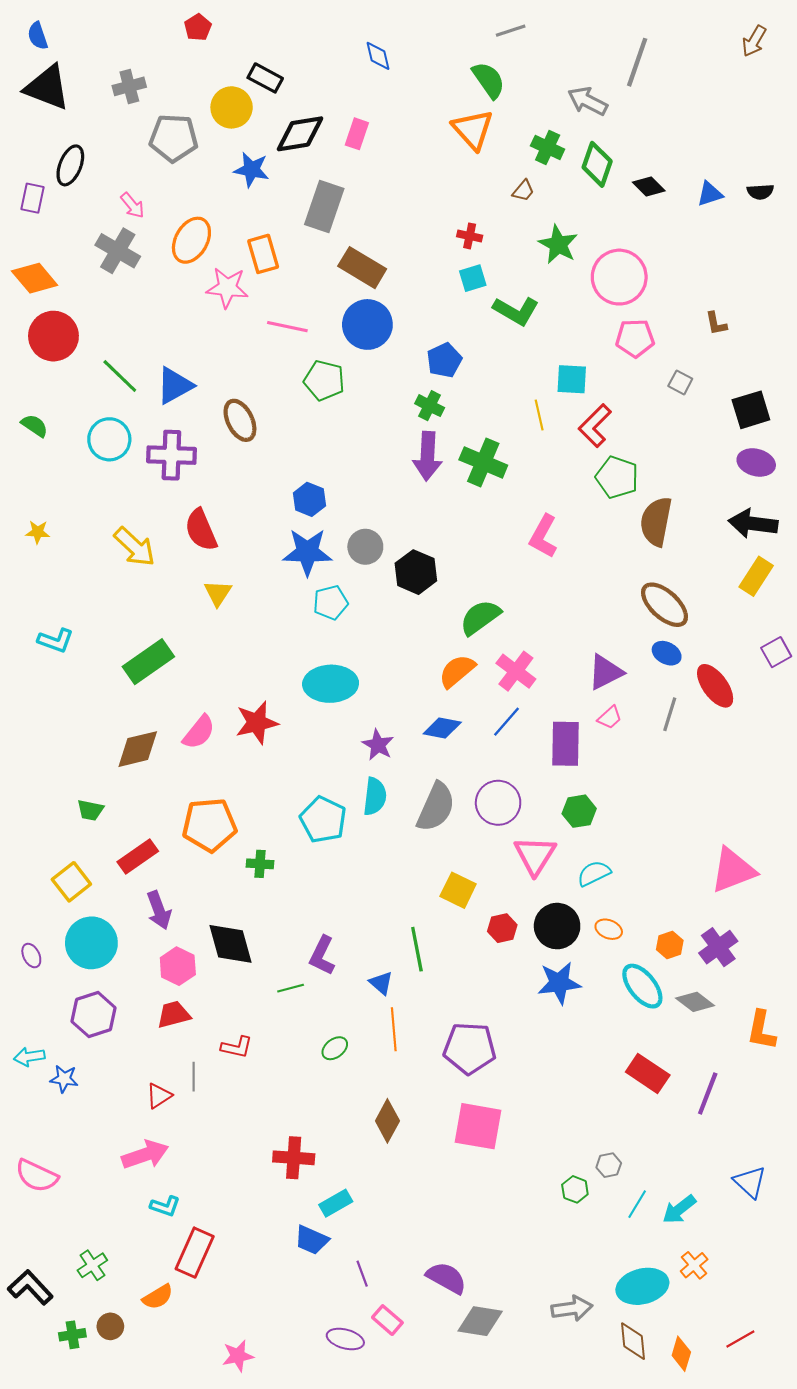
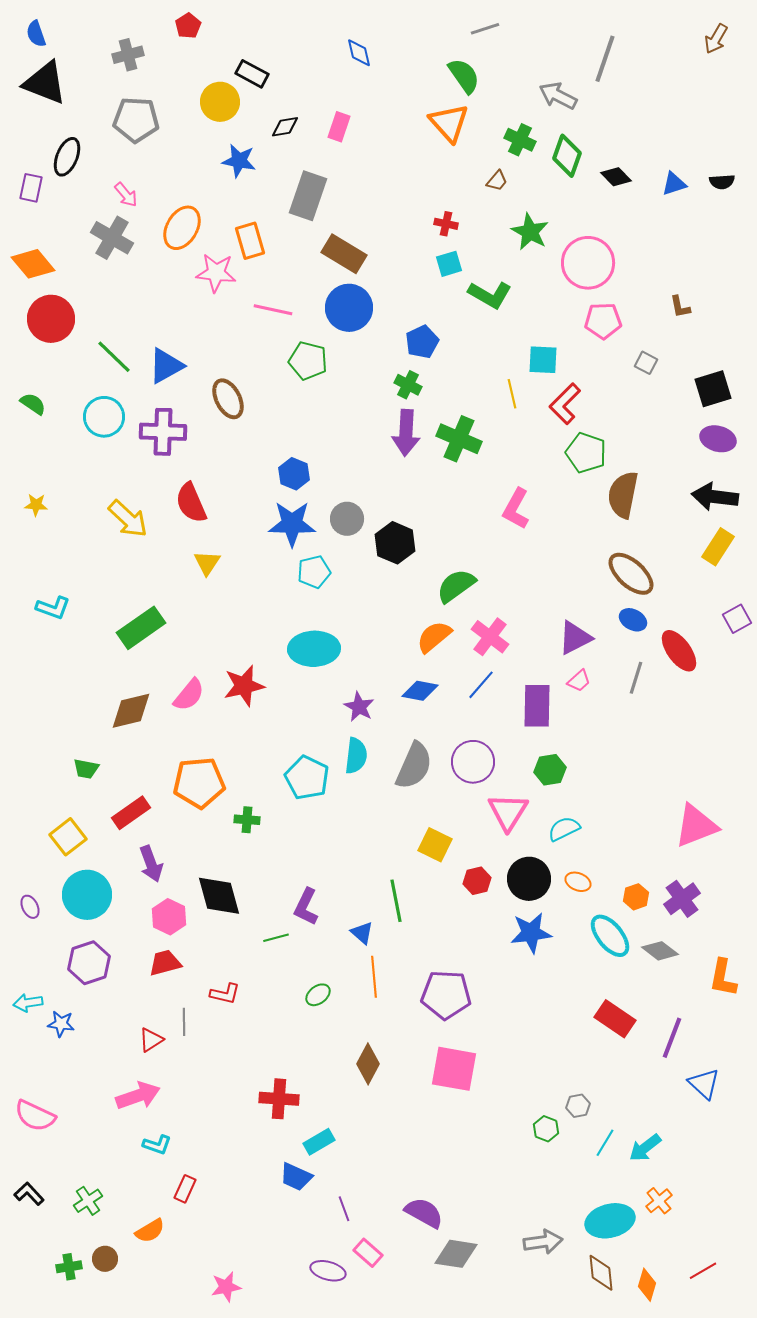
gray cross: (129, 86) -> (128, 55), moved
black diamond: (300, 134) -> (285, 127), size x0.6
gray pentagon: (174, 138) -> (136, 120), moved
blue triangle: (750, 1182) -> (704, 1084), moved
red rectangle: (195, 1253) -> (185, 1189), size x0.6
black L-shape: (30, 1287) -> (29, 1194), moved, size x0.7

